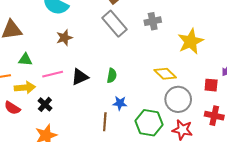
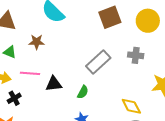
gray rectangle: (115, 24) -> (98, 62), moved, turned 70
brown star: (64, 38) -> (37, 42), moved

